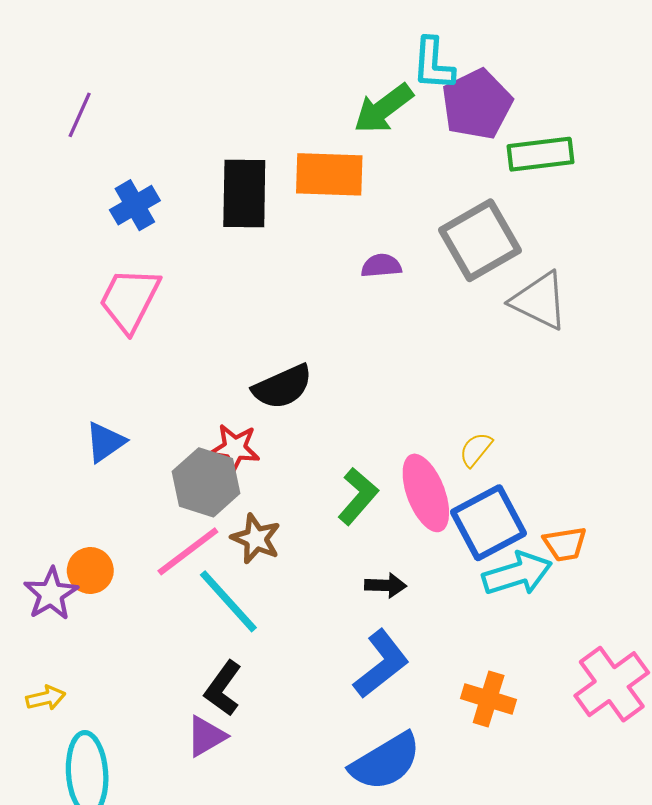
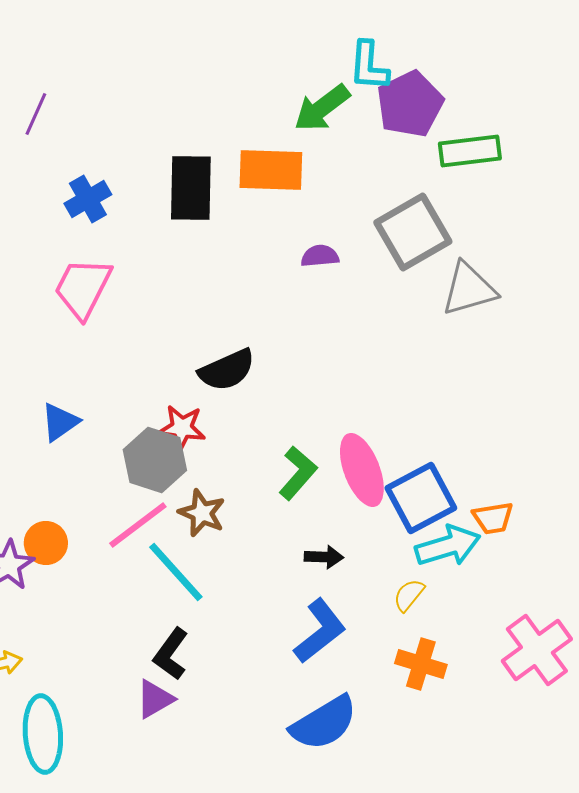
gray triangle: (539, 301) -> (469, 289), turned -42
yellow semicircle: (476, 449) -> (409, 595), moved

